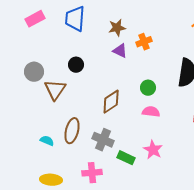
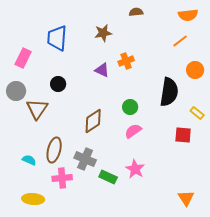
pink rectangle: (35, 19) -> (23, 58), moved, turned -36
brown star: (117, 28) -> (103, 33), moved
pink semicircle: (151, 112) -> (133, 131), turned -42
pink cross: (92, 173) -> (62, 178), moved

